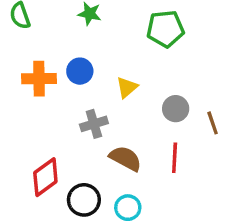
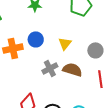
brown semicircle: (125, 158) -> (72, 70), moved

